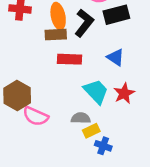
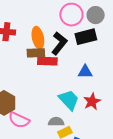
blue triangle: (116, 57) -> (85, 72), turned -35
red rectangle: (69, 59) -> (47, 61), moved

